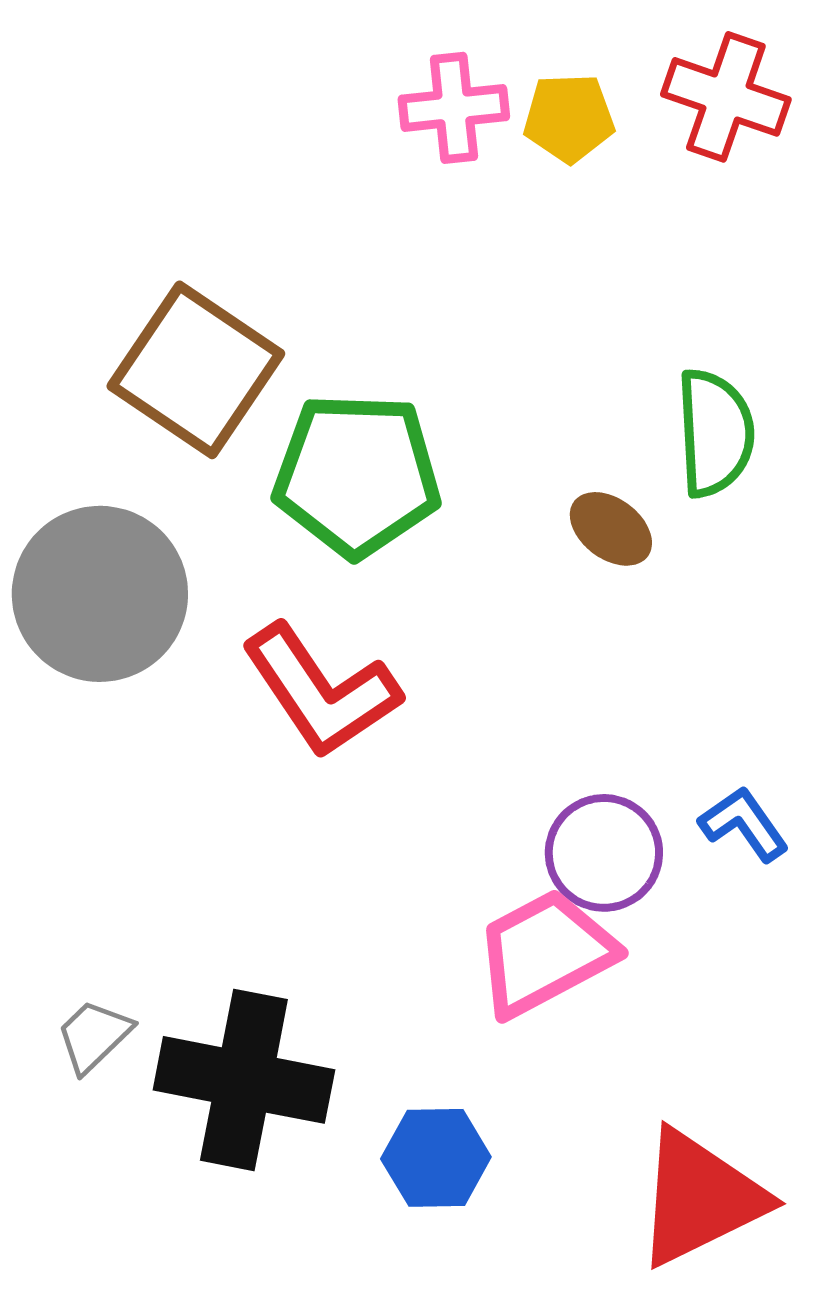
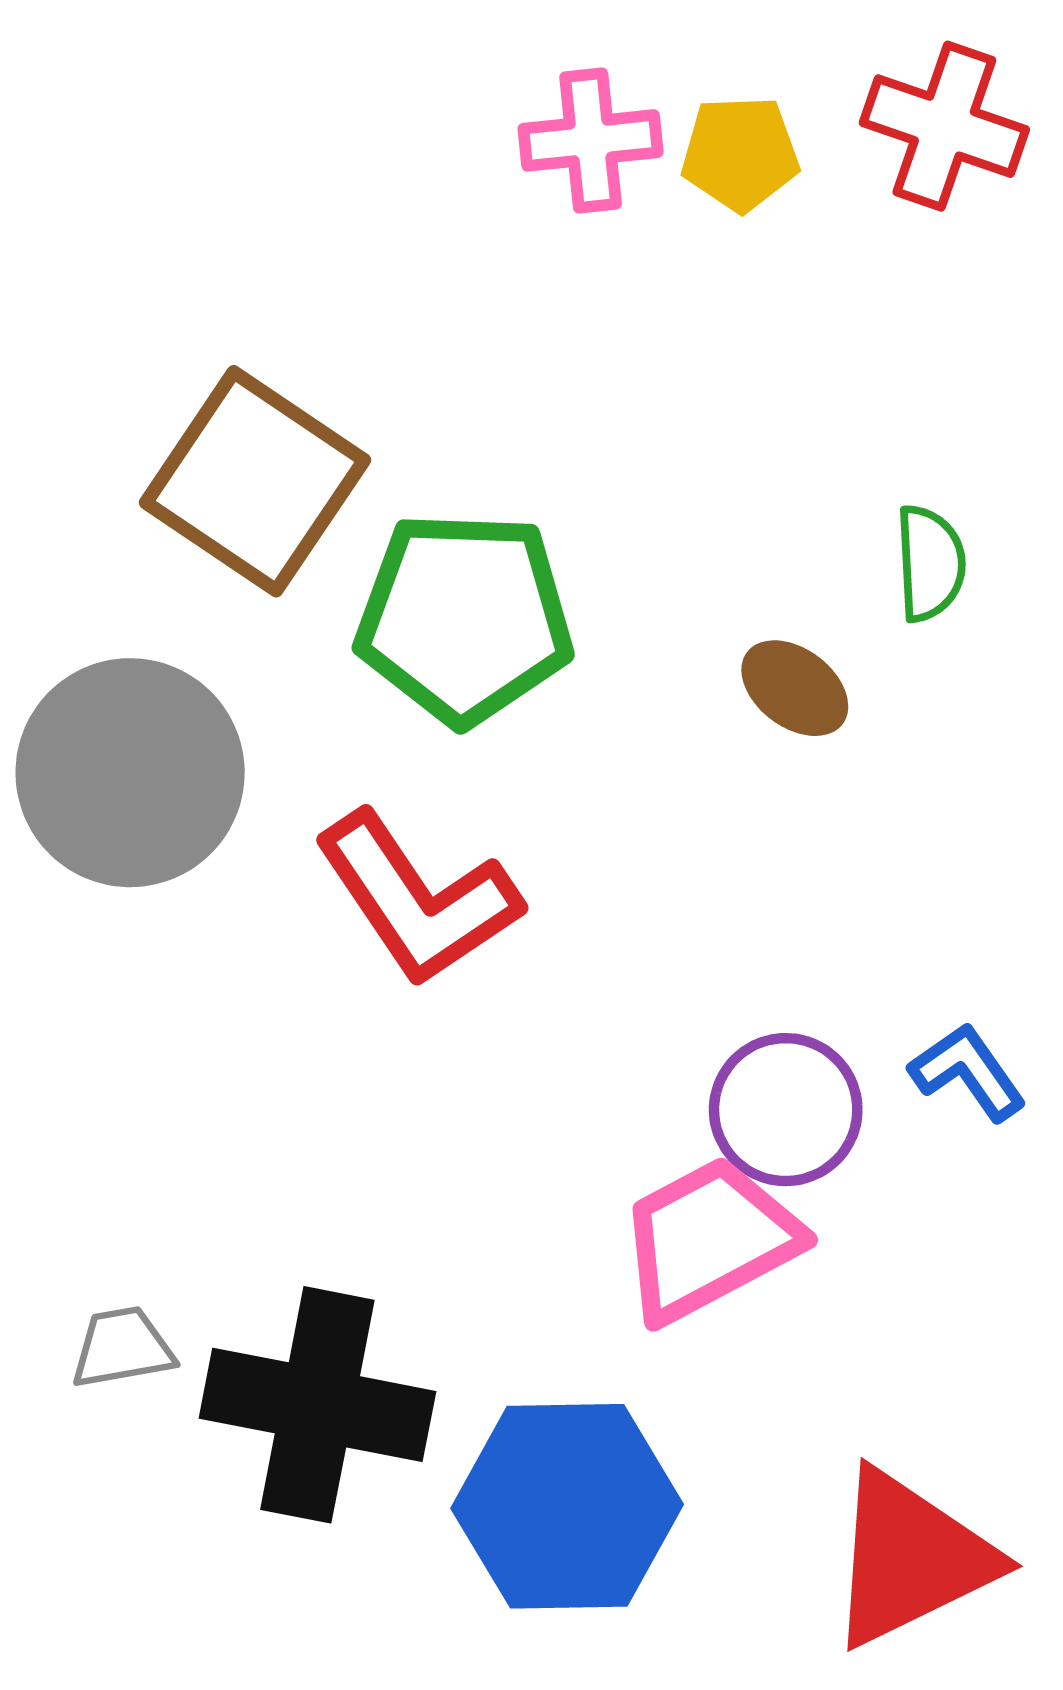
green semicircle: (715, 433) -> (930, 563), size x0.7
gray trapezoid: (94, 1036) -> (122, 1348), turned 34
blue hexagon: (436, 1158) -> (567, 1506), size x1.6

